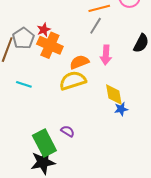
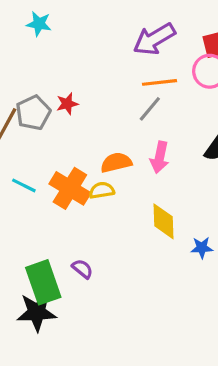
orange cross: (50, 45) -> (70, 188), moved
yellow semicircle: (73, 81) -> (102, 190), size x0.6
blue star: (121, 109) -> (202, 248), moved

